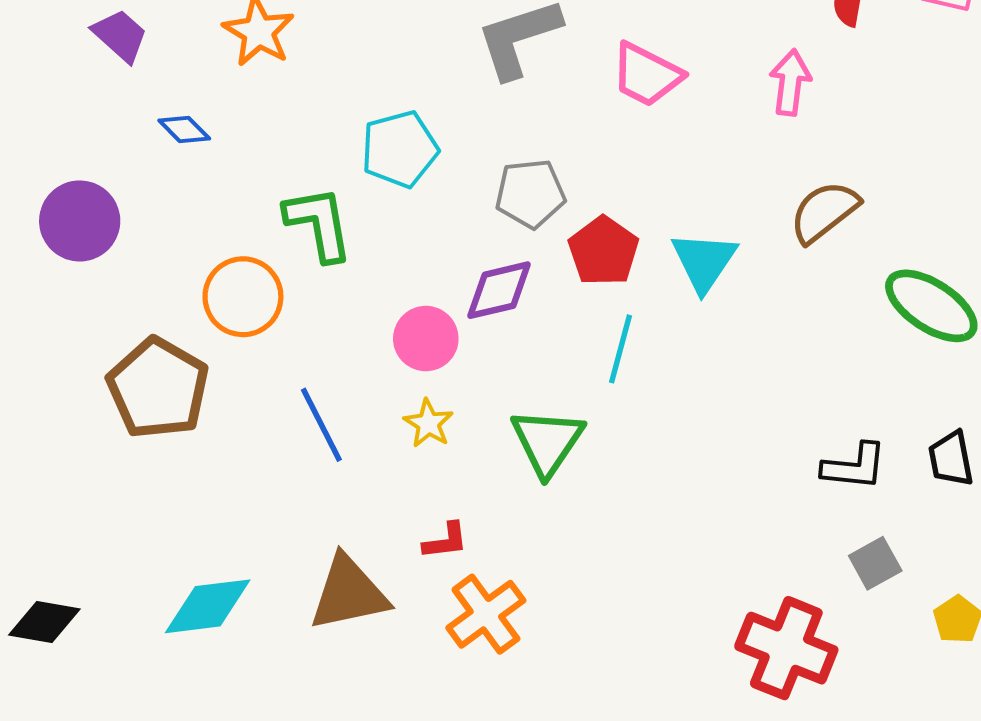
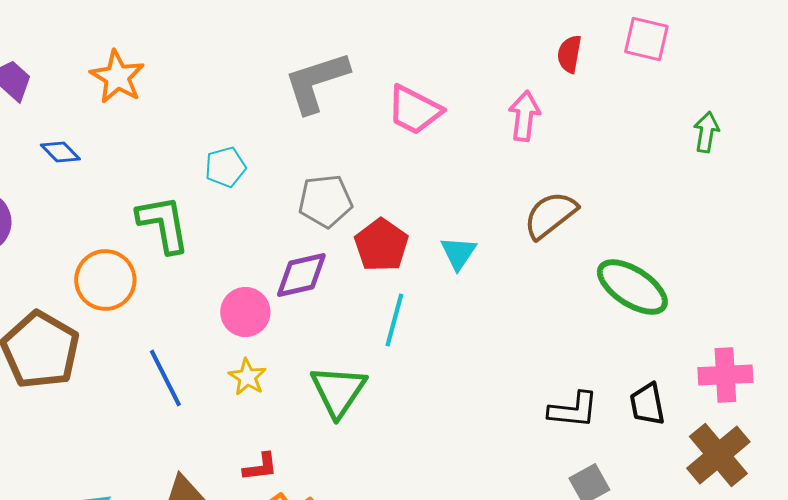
cyan pentagon: (400, 149) -> (225, 167), size x0.7
cyan triangle: (704, 261) -> (458, 253), size x0.7

